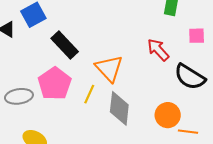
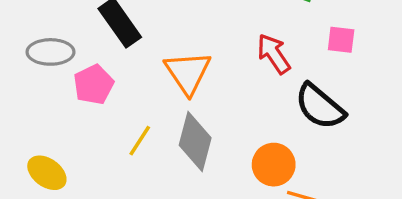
pink pentagon: (55, 84) -> (94, 85), size x0.7
yellow line: (89, 94) -> (140, 141), moved
gray ellipse: (19, 96) -> (50, 52), moved

